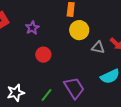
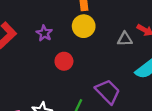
yellow circle: (79, 30) -> (84, 26), moved

